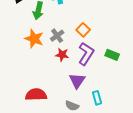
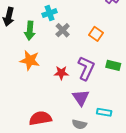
orange square: (83, 30) -> (96, 34), moved
gray cross: (57, 36) -> (63, 30), moved
cyan rectangle: (97, 98) -> (104, 112), turned -56

